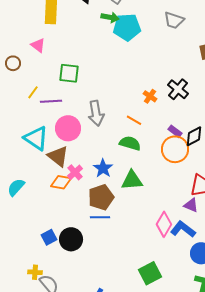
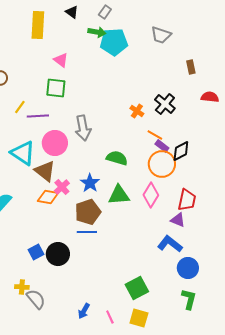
pink triangle: (38, 45) -> (61, 60), moved
orange line: (134, 120) -> (155, 135), moved
pink diamond: (164, 224) -> (151, 195), moved

